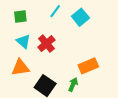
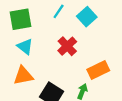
green square: (20, 17) -> (20, 19), size x1.5
red cross: (46, 44) -> (67, 46), moved

